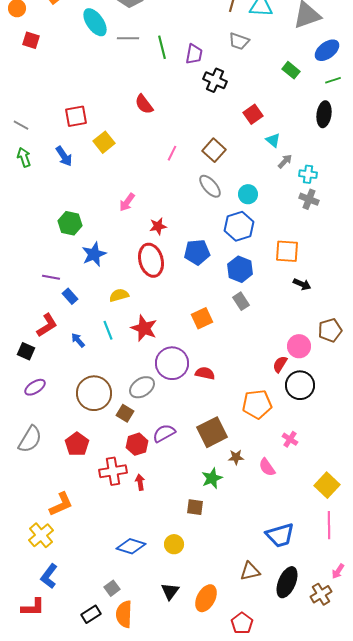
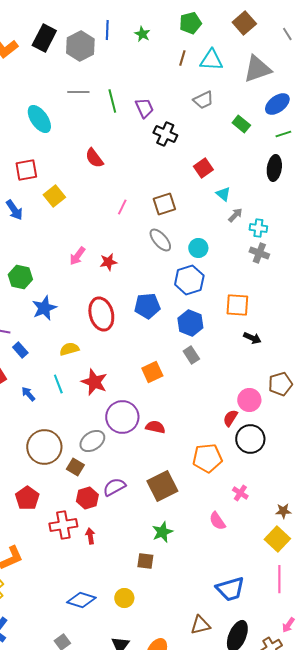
cyan ellipse: (95, 22) -> (39, 119), moved
gray trapezoid: (239, 41) -> (203, 100), moved, turned -45
purple trapezoid: (194, 54) -> (144, 108), turned -35
brown square: (214, 150) -> (164, 204), turned 30
red star: (158, 226) -> (108, 262), moved
brown star: (236, 457) -> (283, 511), moved

